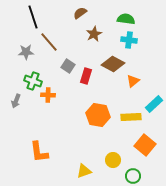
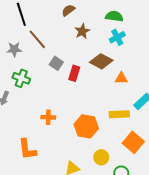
cyan cross: (129, 40) -> (117, 37), turned -35
orange triangle: (133, 81) -> (121, 78), turned 40
orange cross: (48, 95) -> (48, 117), moved
orange hexagon: (98, 115) -> (86, 126), moved

